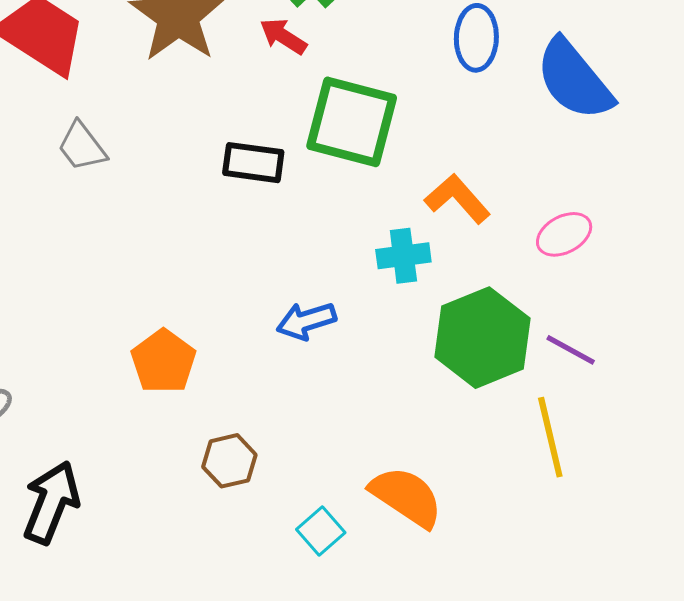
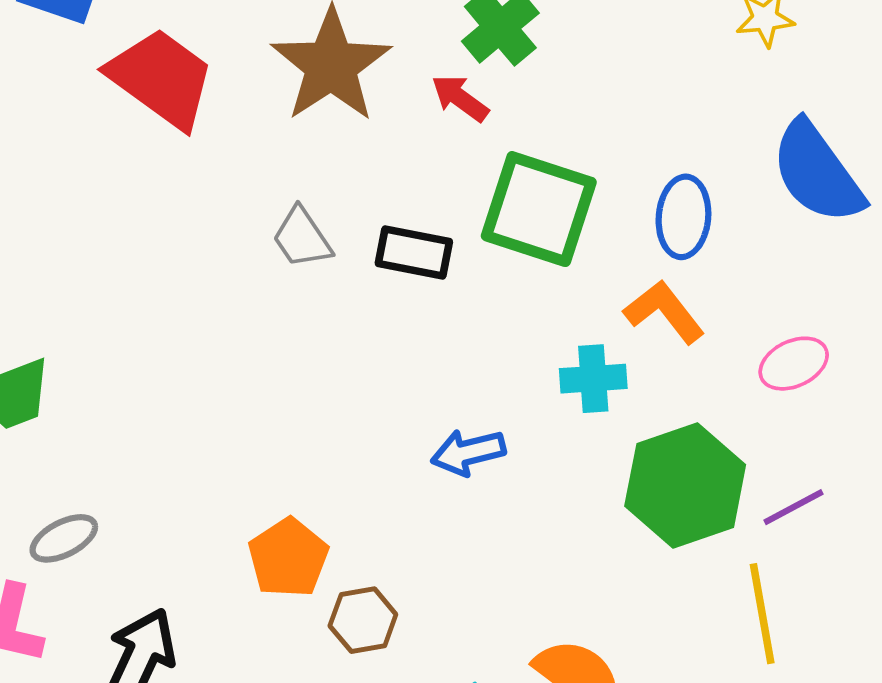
blue ellipse: (476, 38) -> (683, 217), moved
gray trapezoid: (82, 147) -> (302, 238), moved
purple line: (571, 350) -> (794, 507), turned -60
orange pentagon: (163, 361) -> (288, 558), moved

